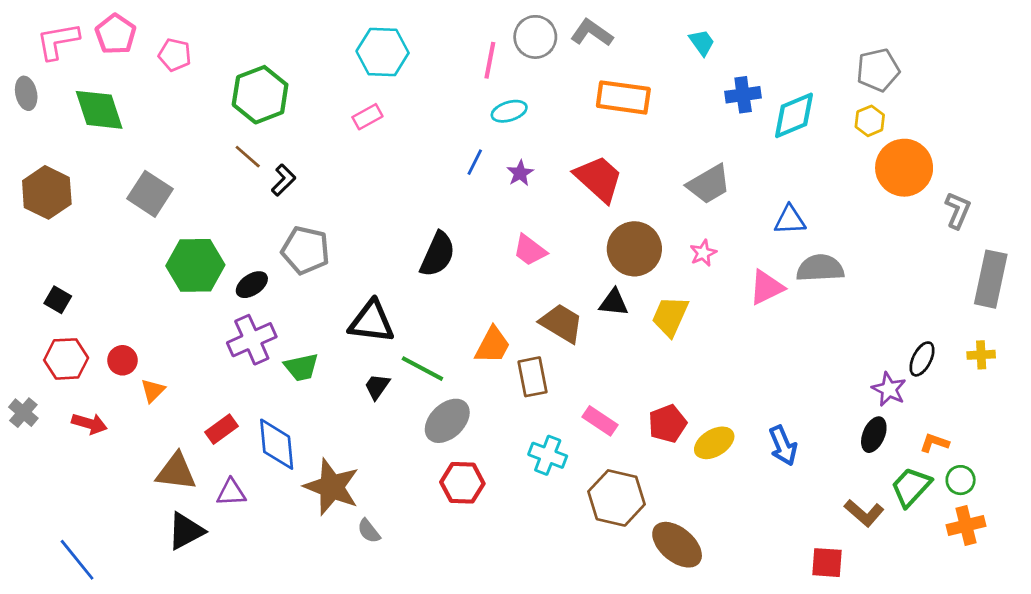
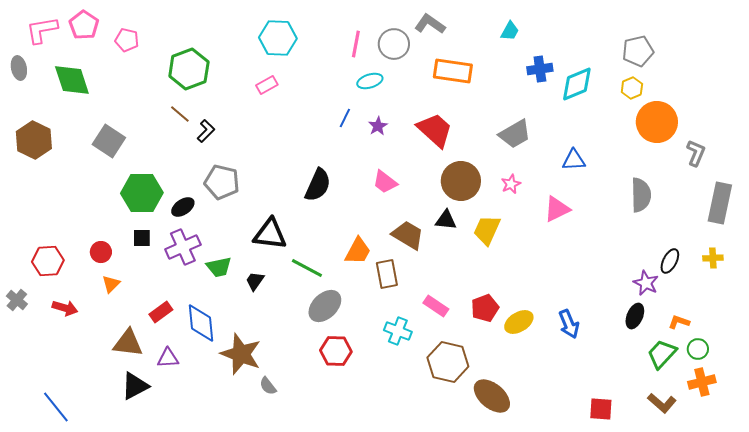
gray circle: (535, 37) -> (394, 44), moved
cyan trapezoid: (702, 42) -> (510, 31), turned 65
gray semicircle: (820, 268) -> (641, 195), moved, turned 92
black square: (58, 300) -> (142, 238), moved, turned -30
red circle: (122, 360) -> (101, 252), moved
black trapezoid: (377, 386) -> (255, 281), moved
brown L-shape: (864, 513) -> (662, 403), moved

